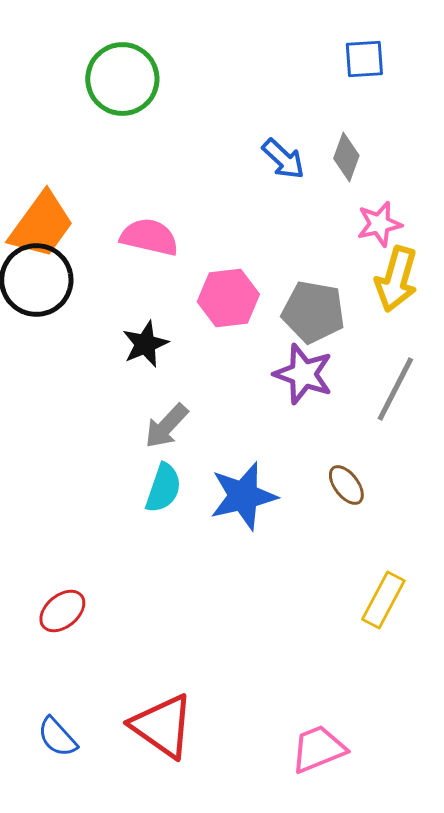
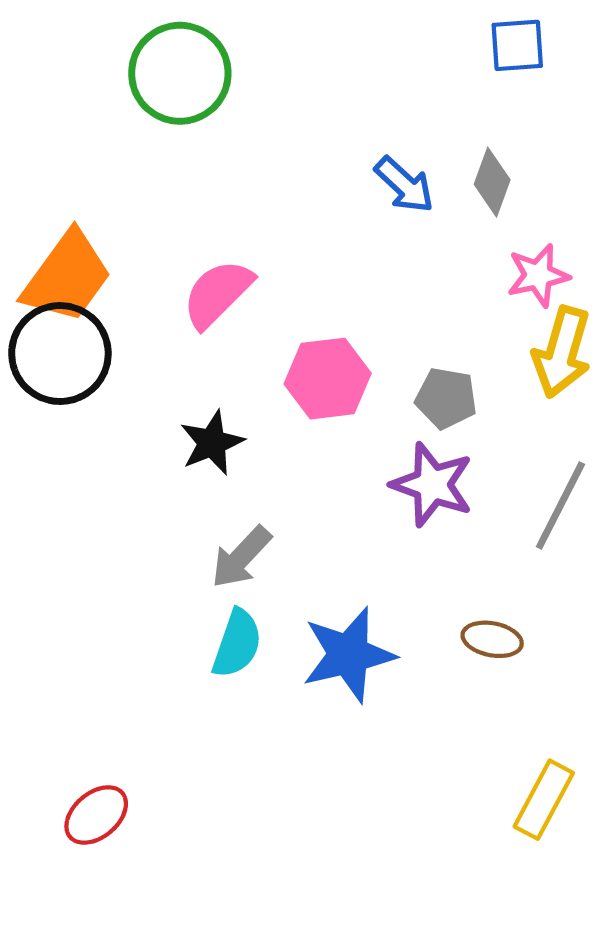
pink semicircle: (149, 237) -> (217, 294), turned -58
gray pentagon: (313, 312) -> (446, 398), size x0.7
brown ellipse: (346, 485) -> (492, 639), turned -42

